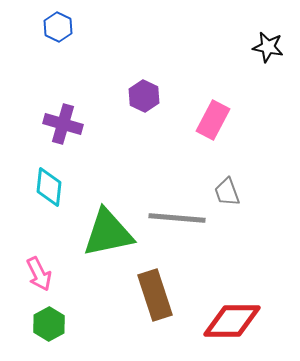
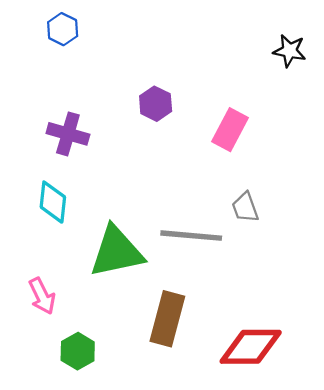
brown rectangle: (155, 295) -> (167, 319), turned 33
green hexagon: (49, 324) -> (78, 351), moved

